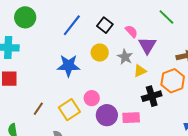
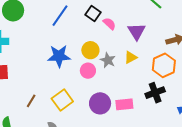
pink semicircle: (131, 31) -> (109, 24), moved
yellow circle: (100, 53) -> (90, 50), moved
gray star: (125, 57) -> (108, 60), moved
black cross: (152, 96) -> (155, 93), moved
pink circle: (92, 98) -> (88, 71), moved

